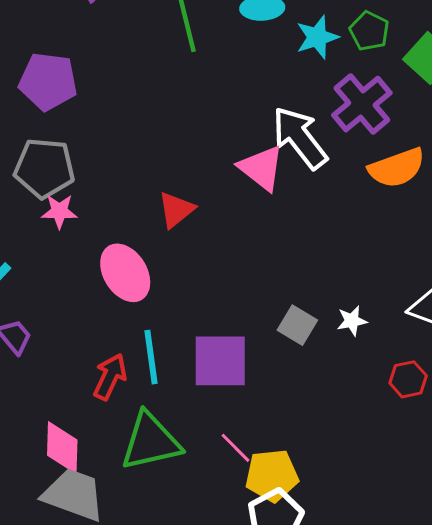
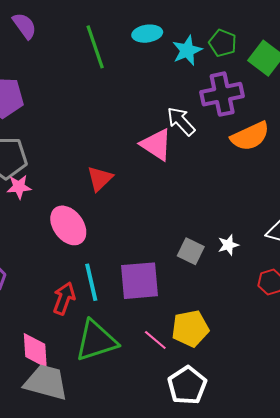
purple cross: (362, 104) -> (222, 94), turned 33
white arrow: (300, 138) -> (181, 121), size x0.7
yellow pentagon: (272, 475) -> (190, 328), moved

